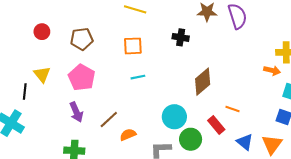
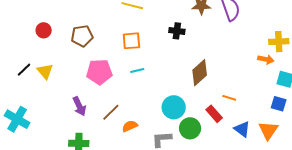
pink pentagon: (82, 77) -> (99, 72), moved, turned -30
black line: (25, 91) -> (24, 70), moved, turned 42

